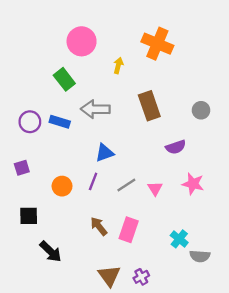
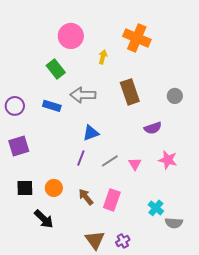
purple circle: (30, 122) -> (15, 106), moved
purple square: (22, 168) -> (19, 146), size x1.5
orange circle: (62, 186) -> (54, 188), moved

